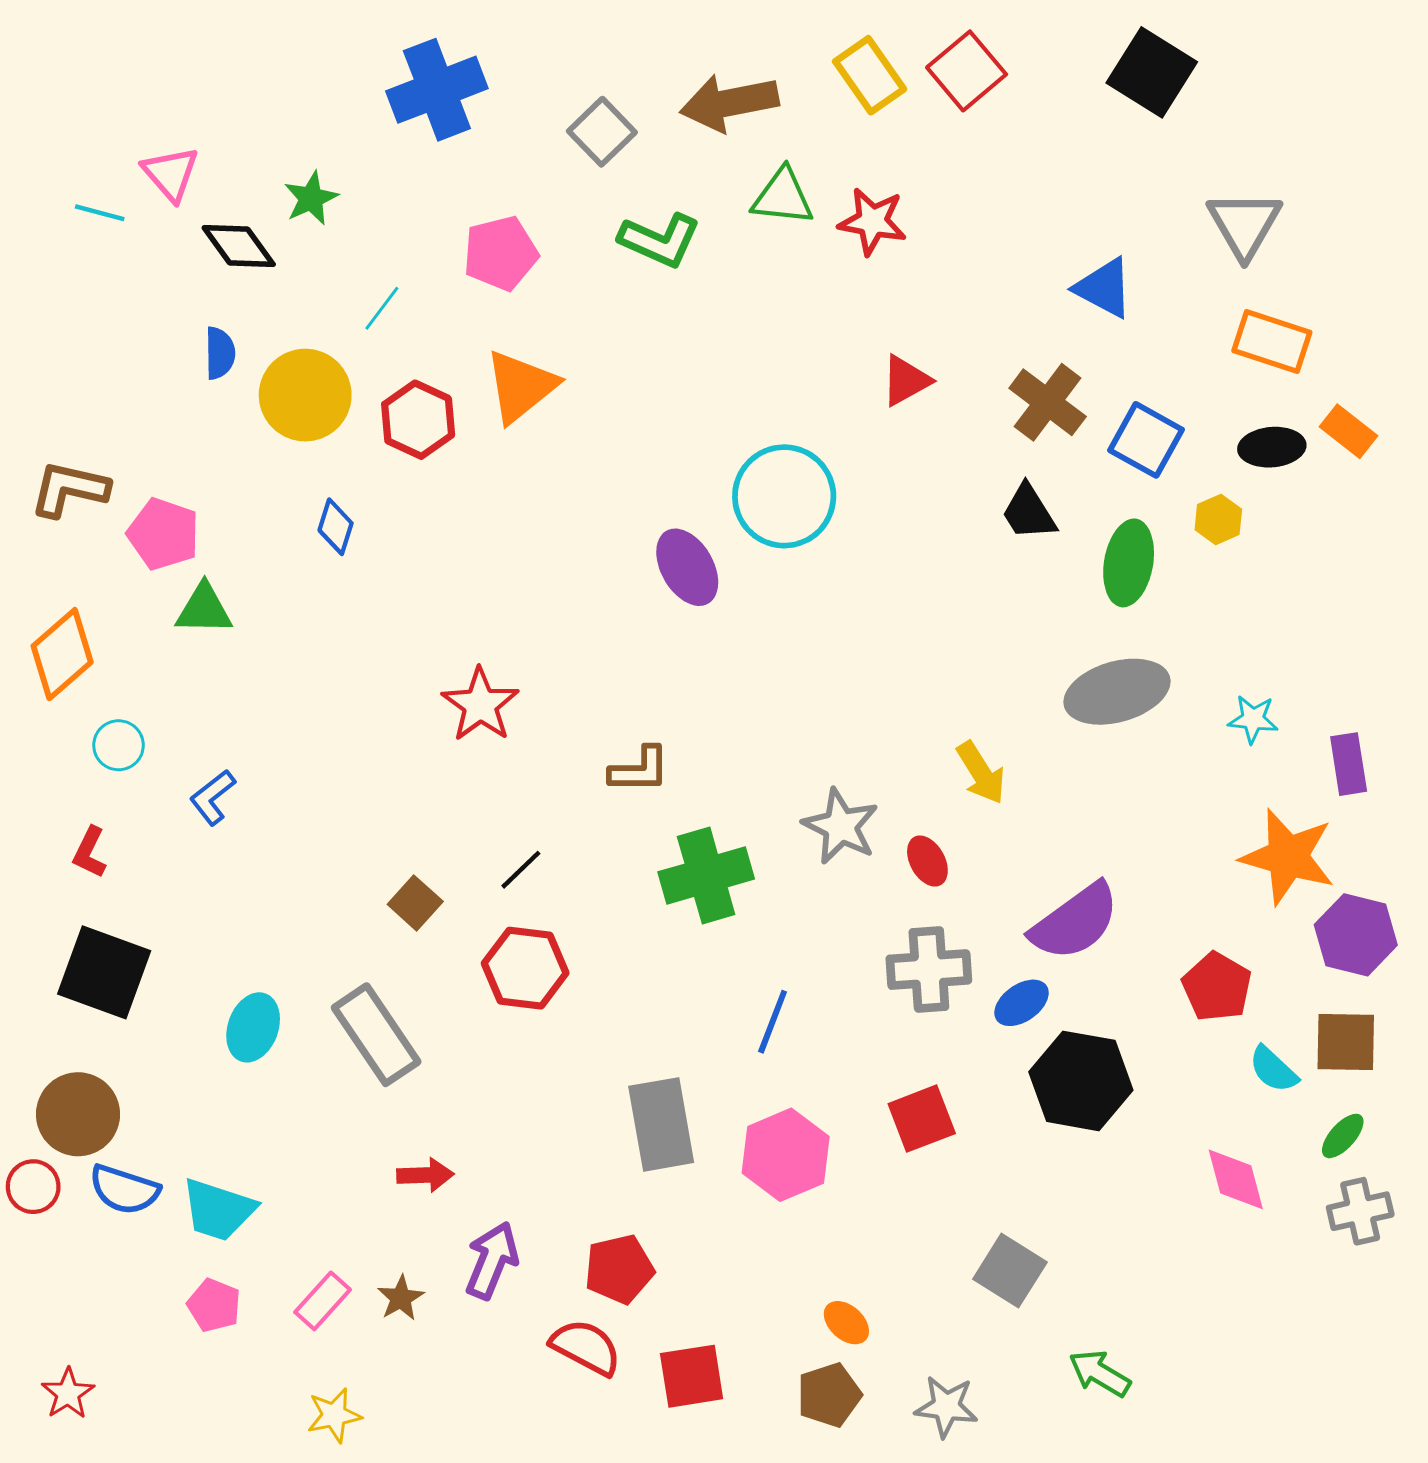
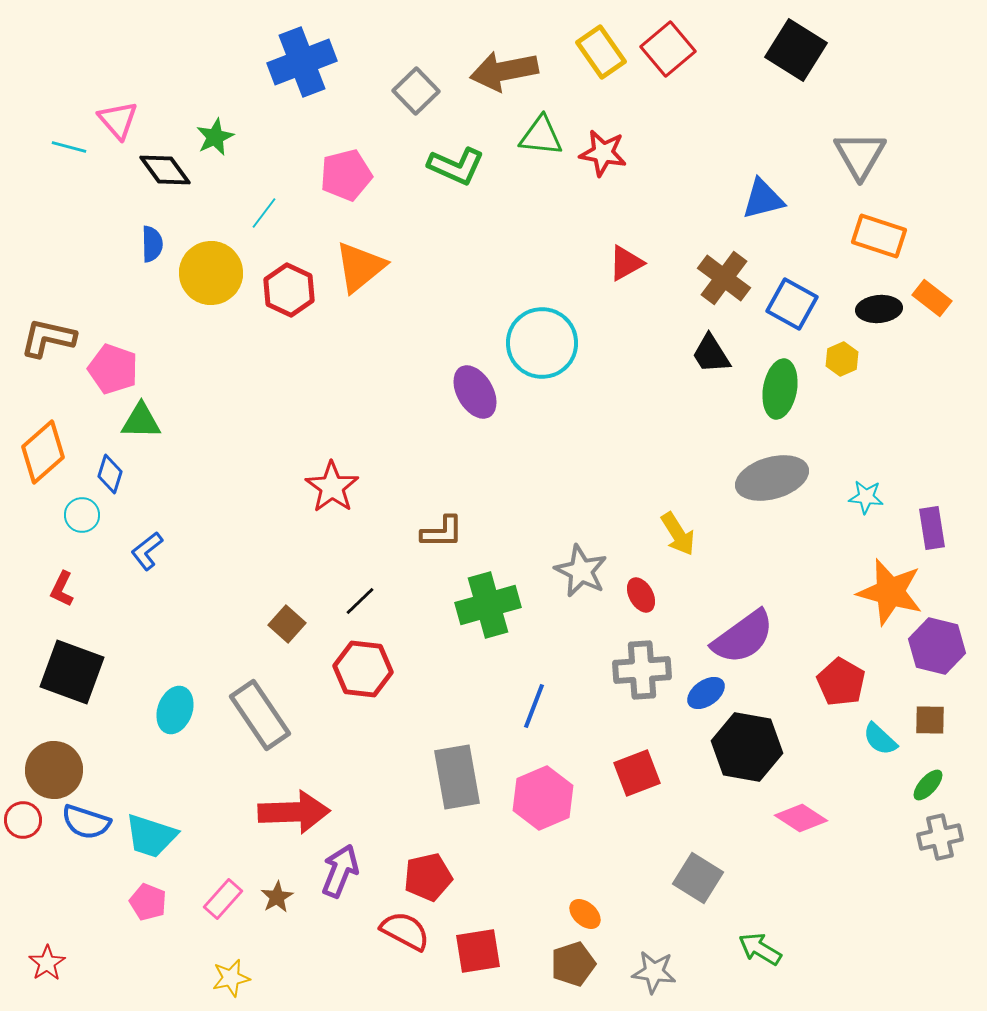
blue triangle: (1104, 288) -> (763, 199), turned -42
blue diamond: (336, 527) -> (110, 474), moved
brown square: (1346, 1042) -> (930, 720), size x0.7
red arrow: (425, 1175) -> (294, 812), size x1.8
pink diamond: (1236, 1179) -> (801, 818), moved, turned -42

